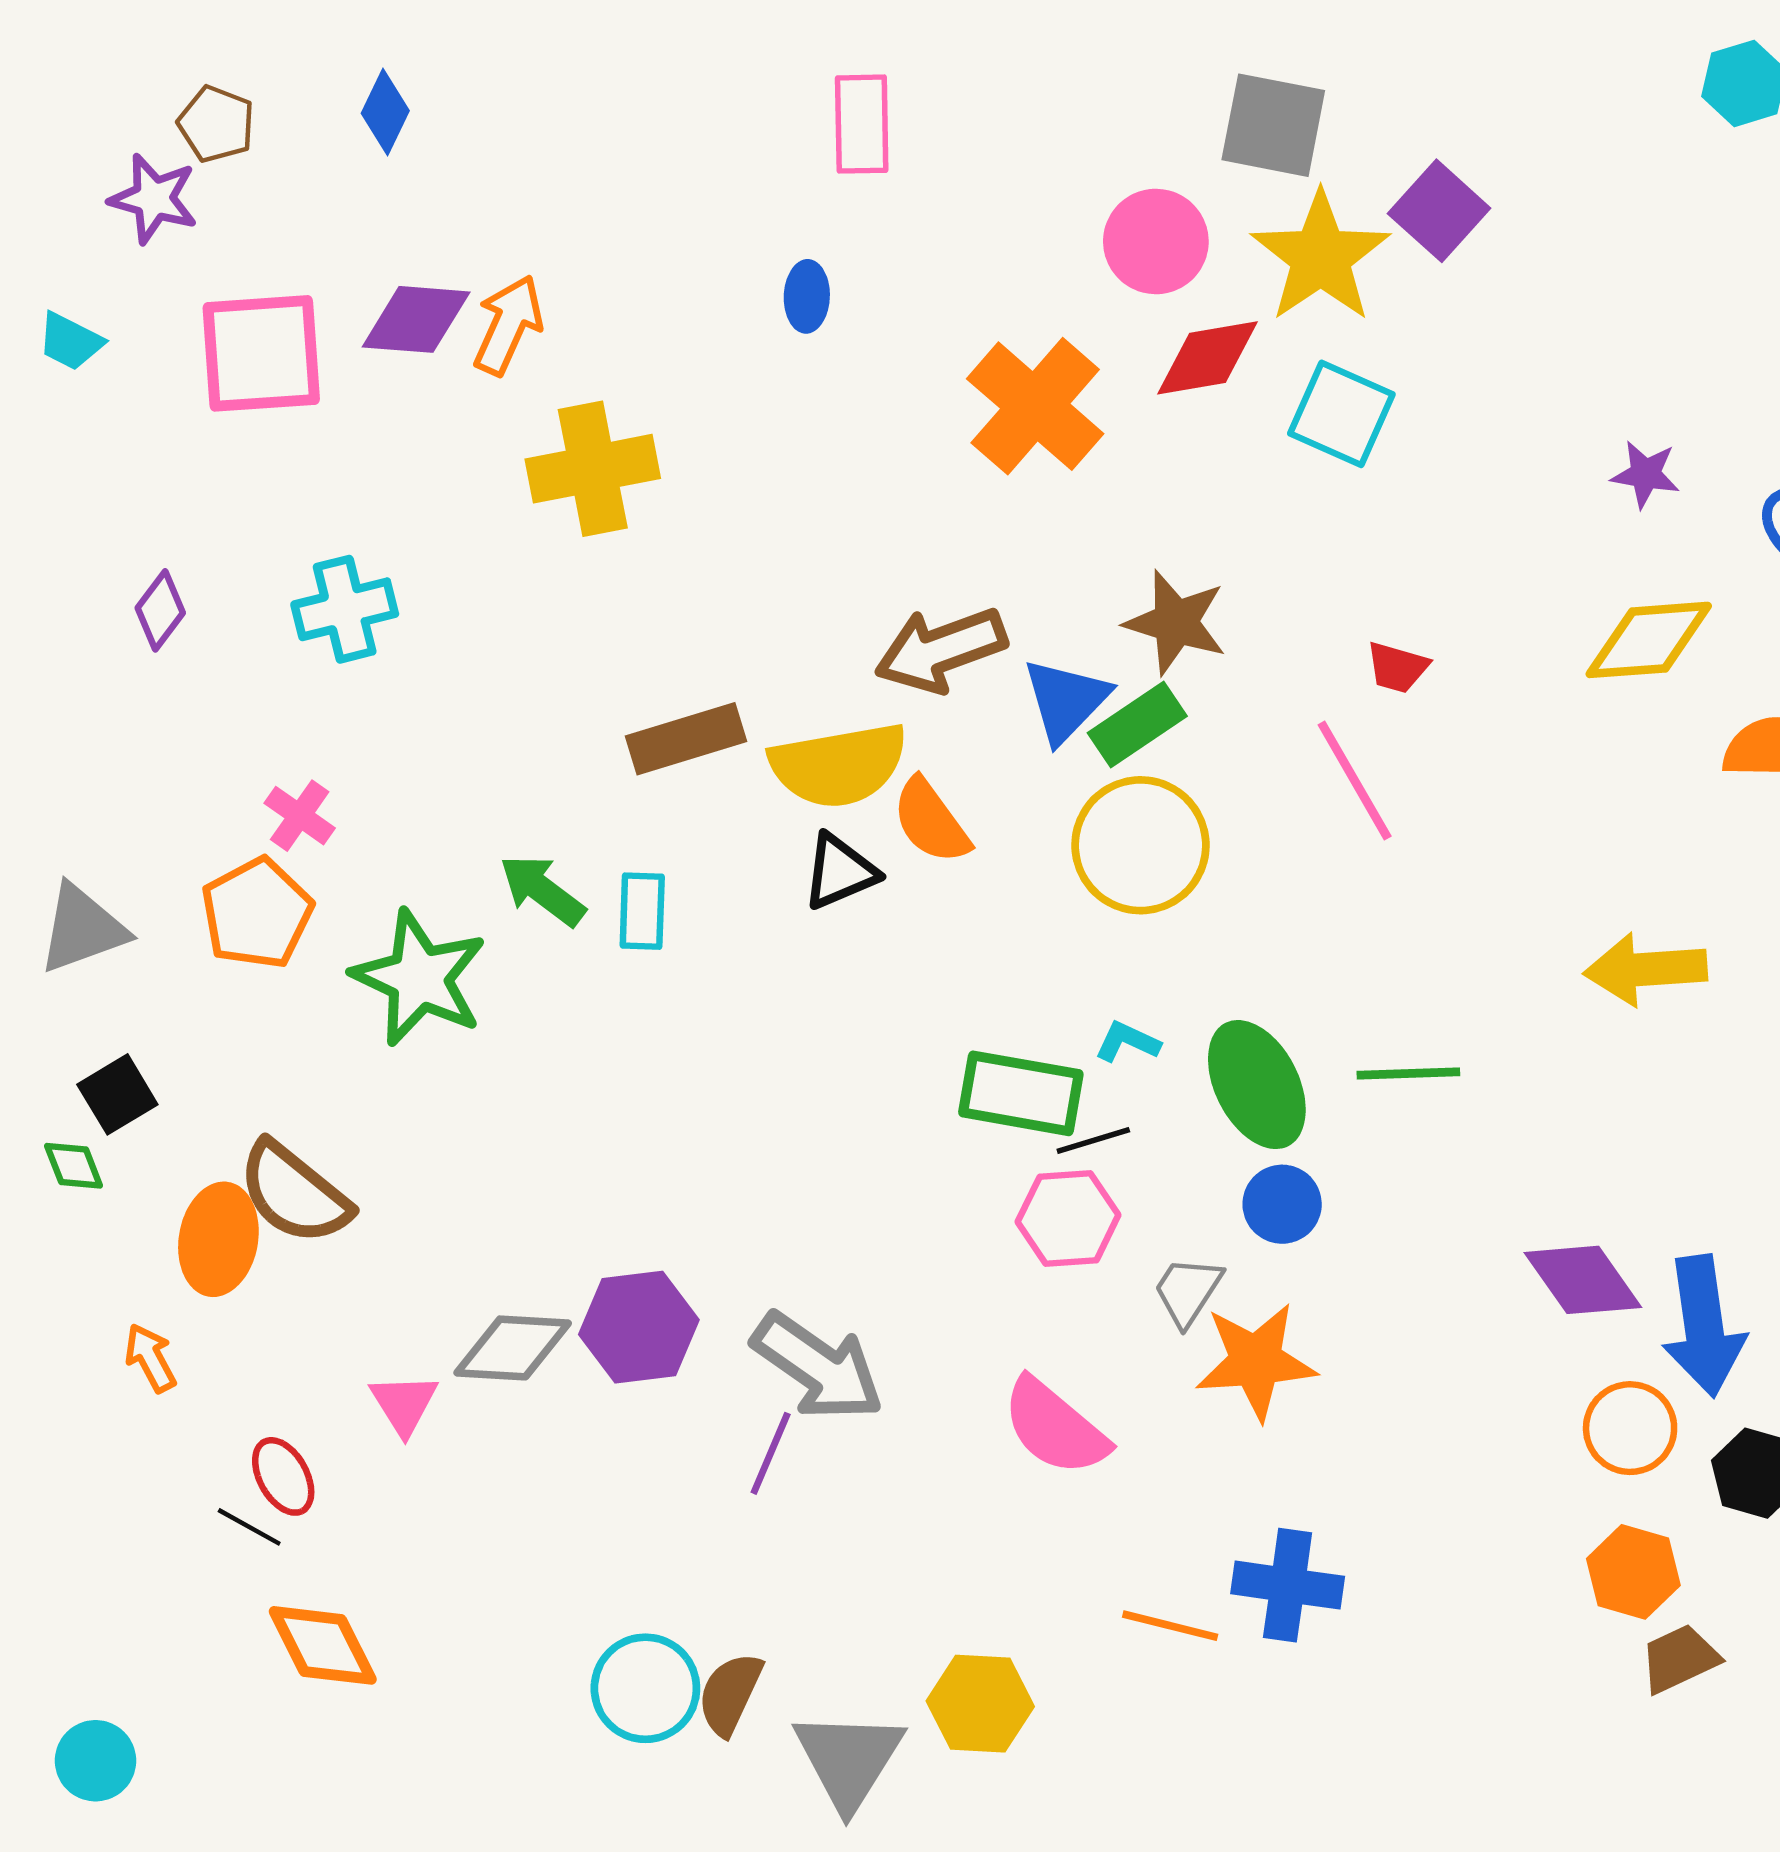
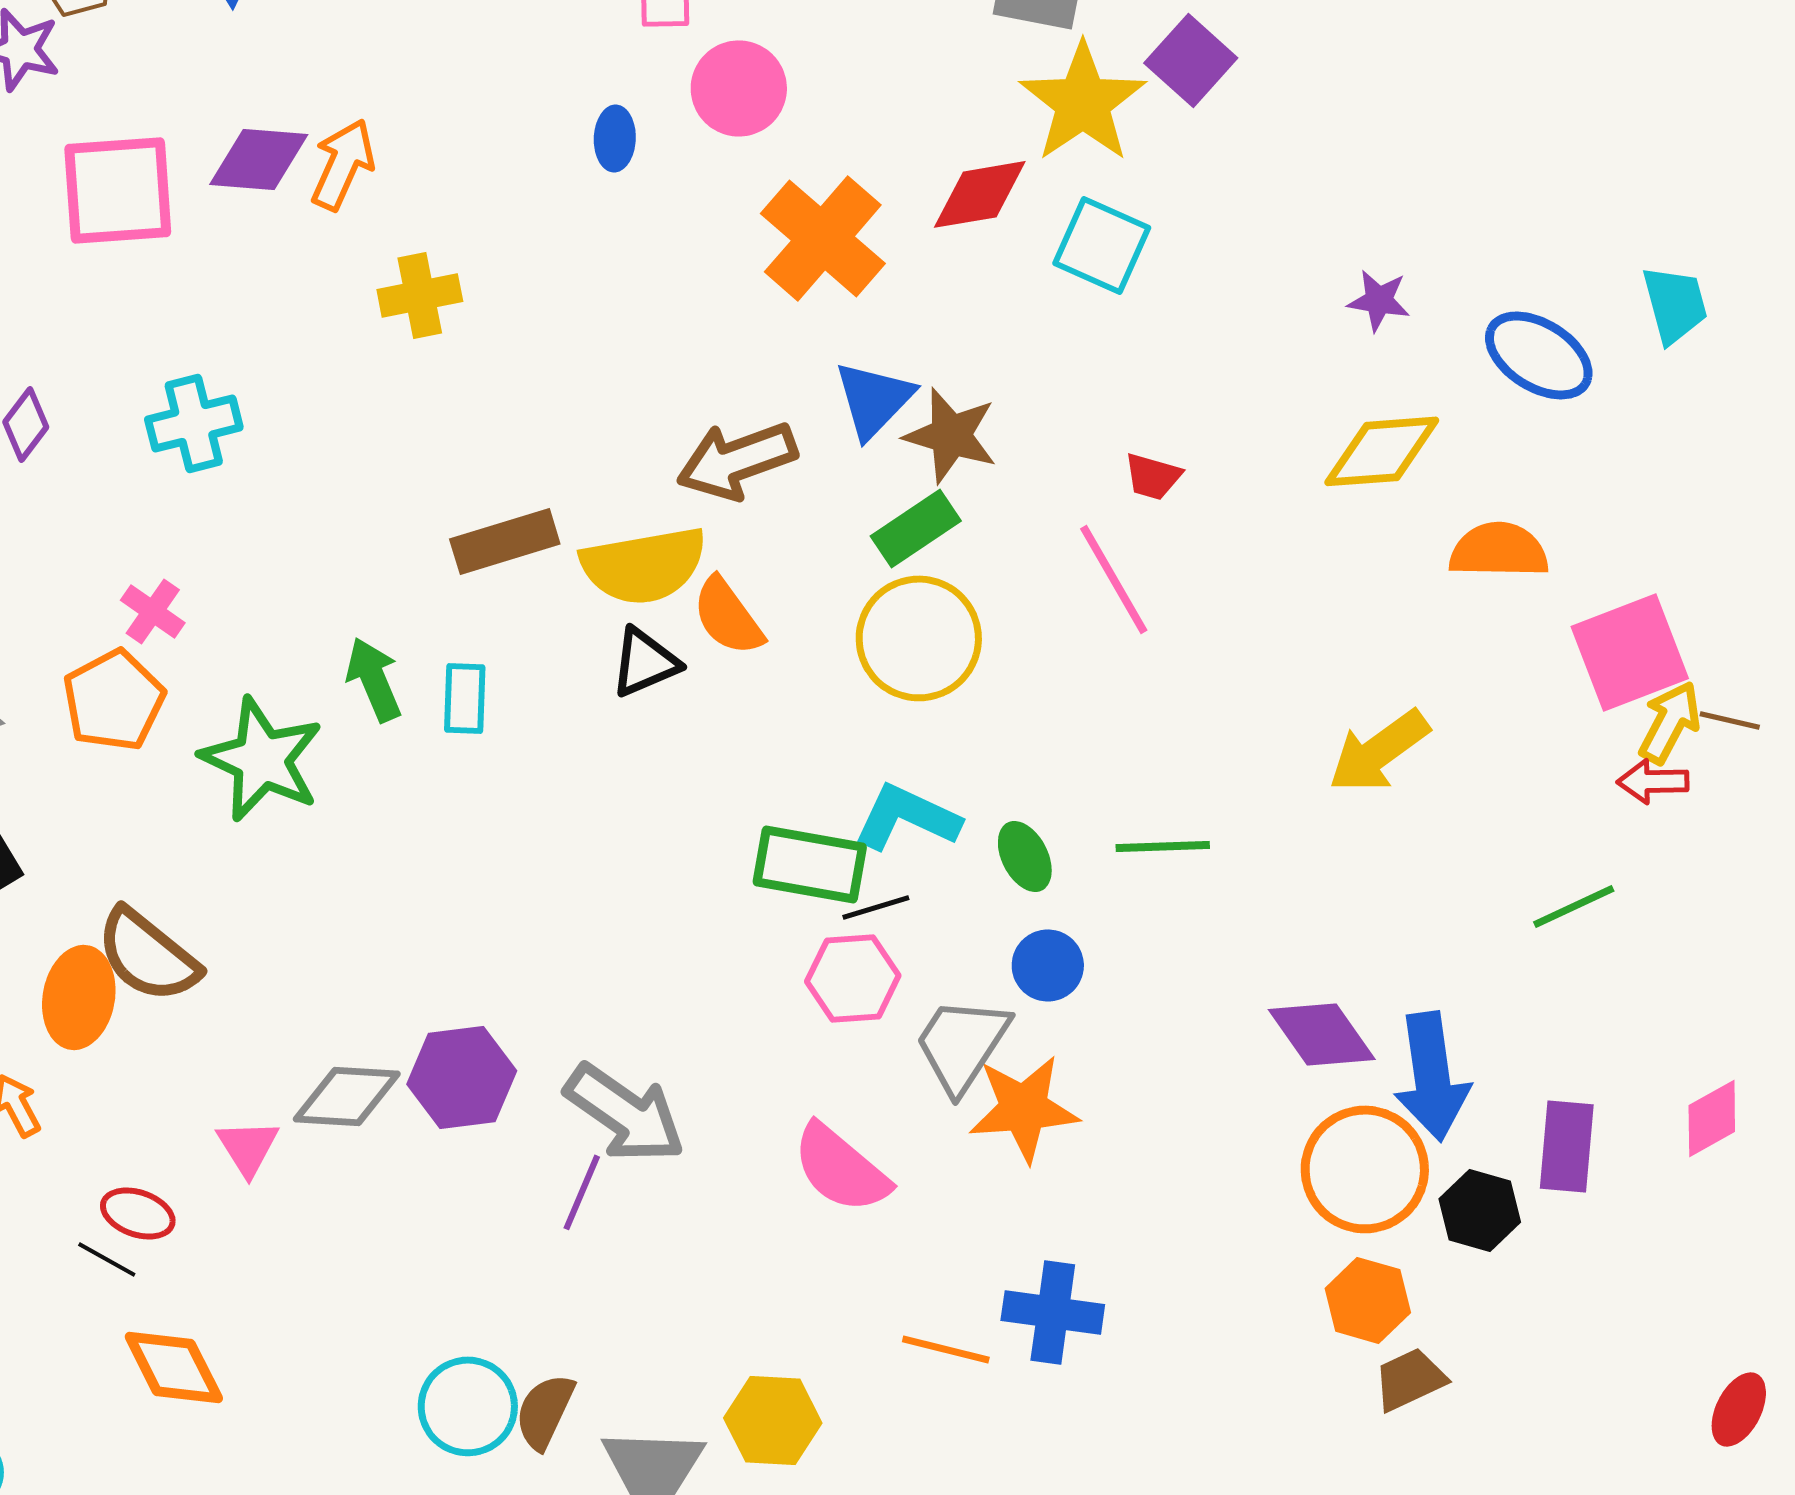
pink circle: (1156, 241) -> (739, 88), moved
yellow cross: (593, 469) -> (420, 295), size x0.7
blue triangle: (1066, 700) -> (874, 399), moved
green arrow: (542, 890) -> (374, 679), turned 30
yellow arrow: (1645, 969) -> (1379, 751), turned -32
cyan L-shape: (1127, 1042) -> (907, 817), size x1.8
green ellipse: (1257, 1085) -> (1025, 856), size x0.6
gray trapezoid: (1188, 1291) -> (962, 1044), size x1.5
orange circle: (1630, 1428) -> (1365, 1169), size x1.5
red ellipse: (283, 1476) -> (138, 1213), turned -42

